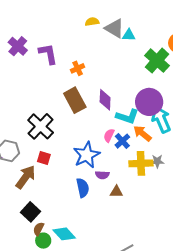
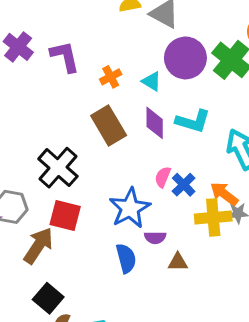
cyan triangle: (129, 35) -> (152, 81), moved, turned 32
purple circle: (149, 102) -> (185, 58), moved
cyan L-shape: (127, 116) -> (193, 121), moved
orange arrow: (142, 133) -> (224, 194), moved
red square: (44, 158) -> (65, 216), size x1.5

